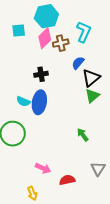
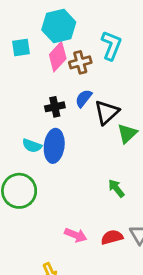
blue semicircle: (78, 63) -> (84, 98), moved
black triangle: (91, 78) -> (107, 112), moved
pink arrow: (43, 168) -> (76, 235), moved
red semicircle: (67, 180) -> (112, 237), moved

